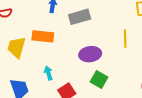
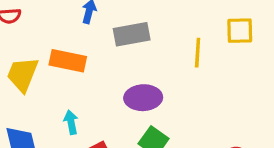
yellow line: (125, 39) -> (198, 53), moved

